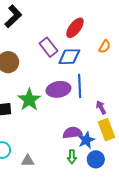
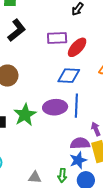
purple rectangle: (49, 47) -> (57, 38), moved, turned -60
purple semicircle: (72, 133) -> (80, 143), moved
gray triangle: (28, 161) -> (35, 177), moved

